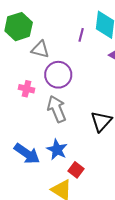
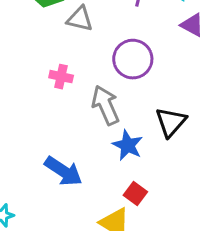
purple circle: (58, 75) -> (133, 59), moved
blue star: (57, 150) -> (128, 145), moved

